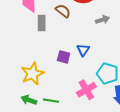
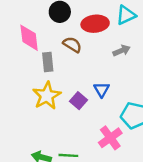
purple square: (64, 57) -> (78, 101), turned 32
yellow star: (32, 74) -> (47, 96), moved

